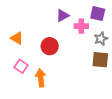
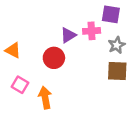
purple triangle: (63, 16) -> (68, 35), moved

